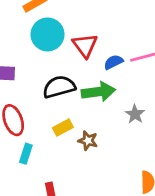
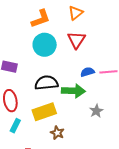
red triangle: (85, 45) -> (77, 40), moved
yellow rectangle: (63, 128) -> (44, 112), size x1.6
brown star: (88, 141) -> (57, 133), moved

